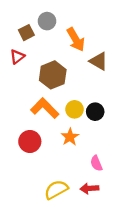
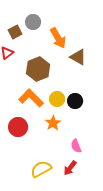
red arrow: (89, 188) -> (70, 168), turned -49

